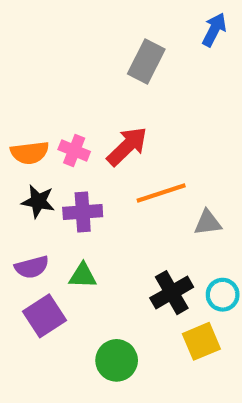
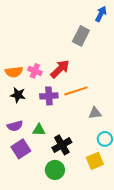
gray rectangle: (146, 61) -> (81, 36), moved
purple cross: (83, 212) -> (49, 96), moved
gray triangle: (208, 223) -> (95, 113), moved
black cross: (172, 293) -> (62, 145), moved

